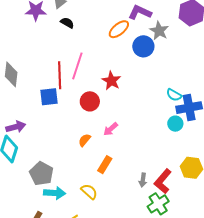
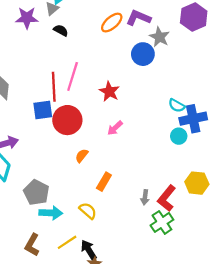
orange ellipse: (119, 29) -> (112, 23), moved
red circle: (90, 101) -> (67, 120), moved, size x1.4
pink arrow: (111, 129) -> (115, 128), moved

